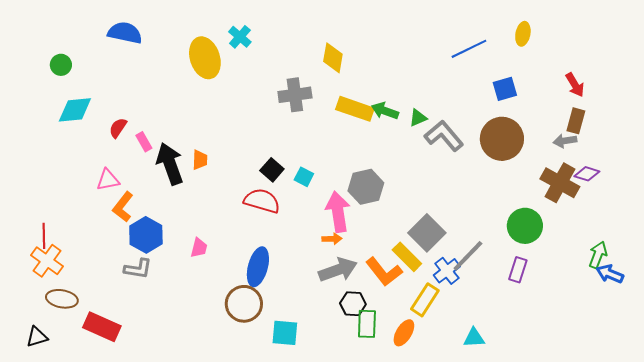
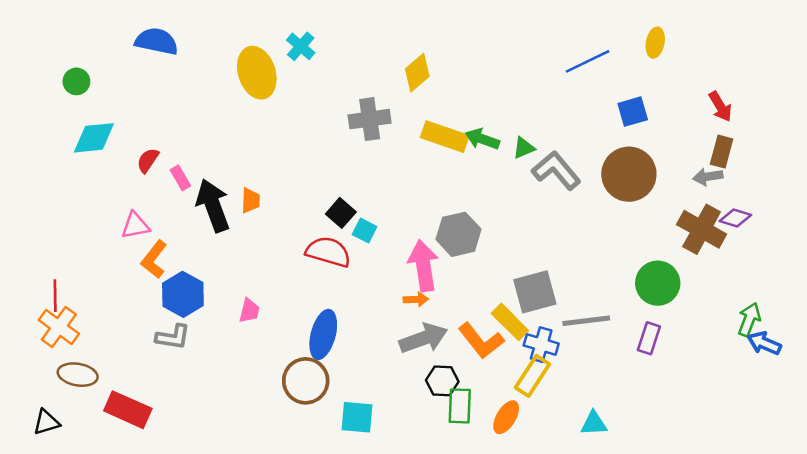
yellow diamond: (333, 58) -> (417, 73), turned 40
cyan square: (304, 177) -> (365, 231), moved
gray square: (427, 233) -> (535, 292), turned 30
gray line: (468, 256) -> (586, 321), turned 39
blue cross: (447, 271) -> (541, 345), moved, turned -36

